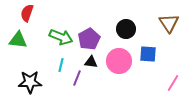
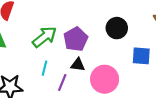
green arrow: (61, 37) -> (44, 37), turned -60
pink circle: (119, 61) -> (105, 79), moved

